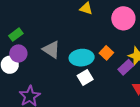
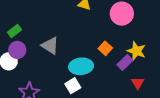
cyan ellipse: (82, 58) -> (81, 66), moved
white square: (85, 78) -> (73, 86), moved

